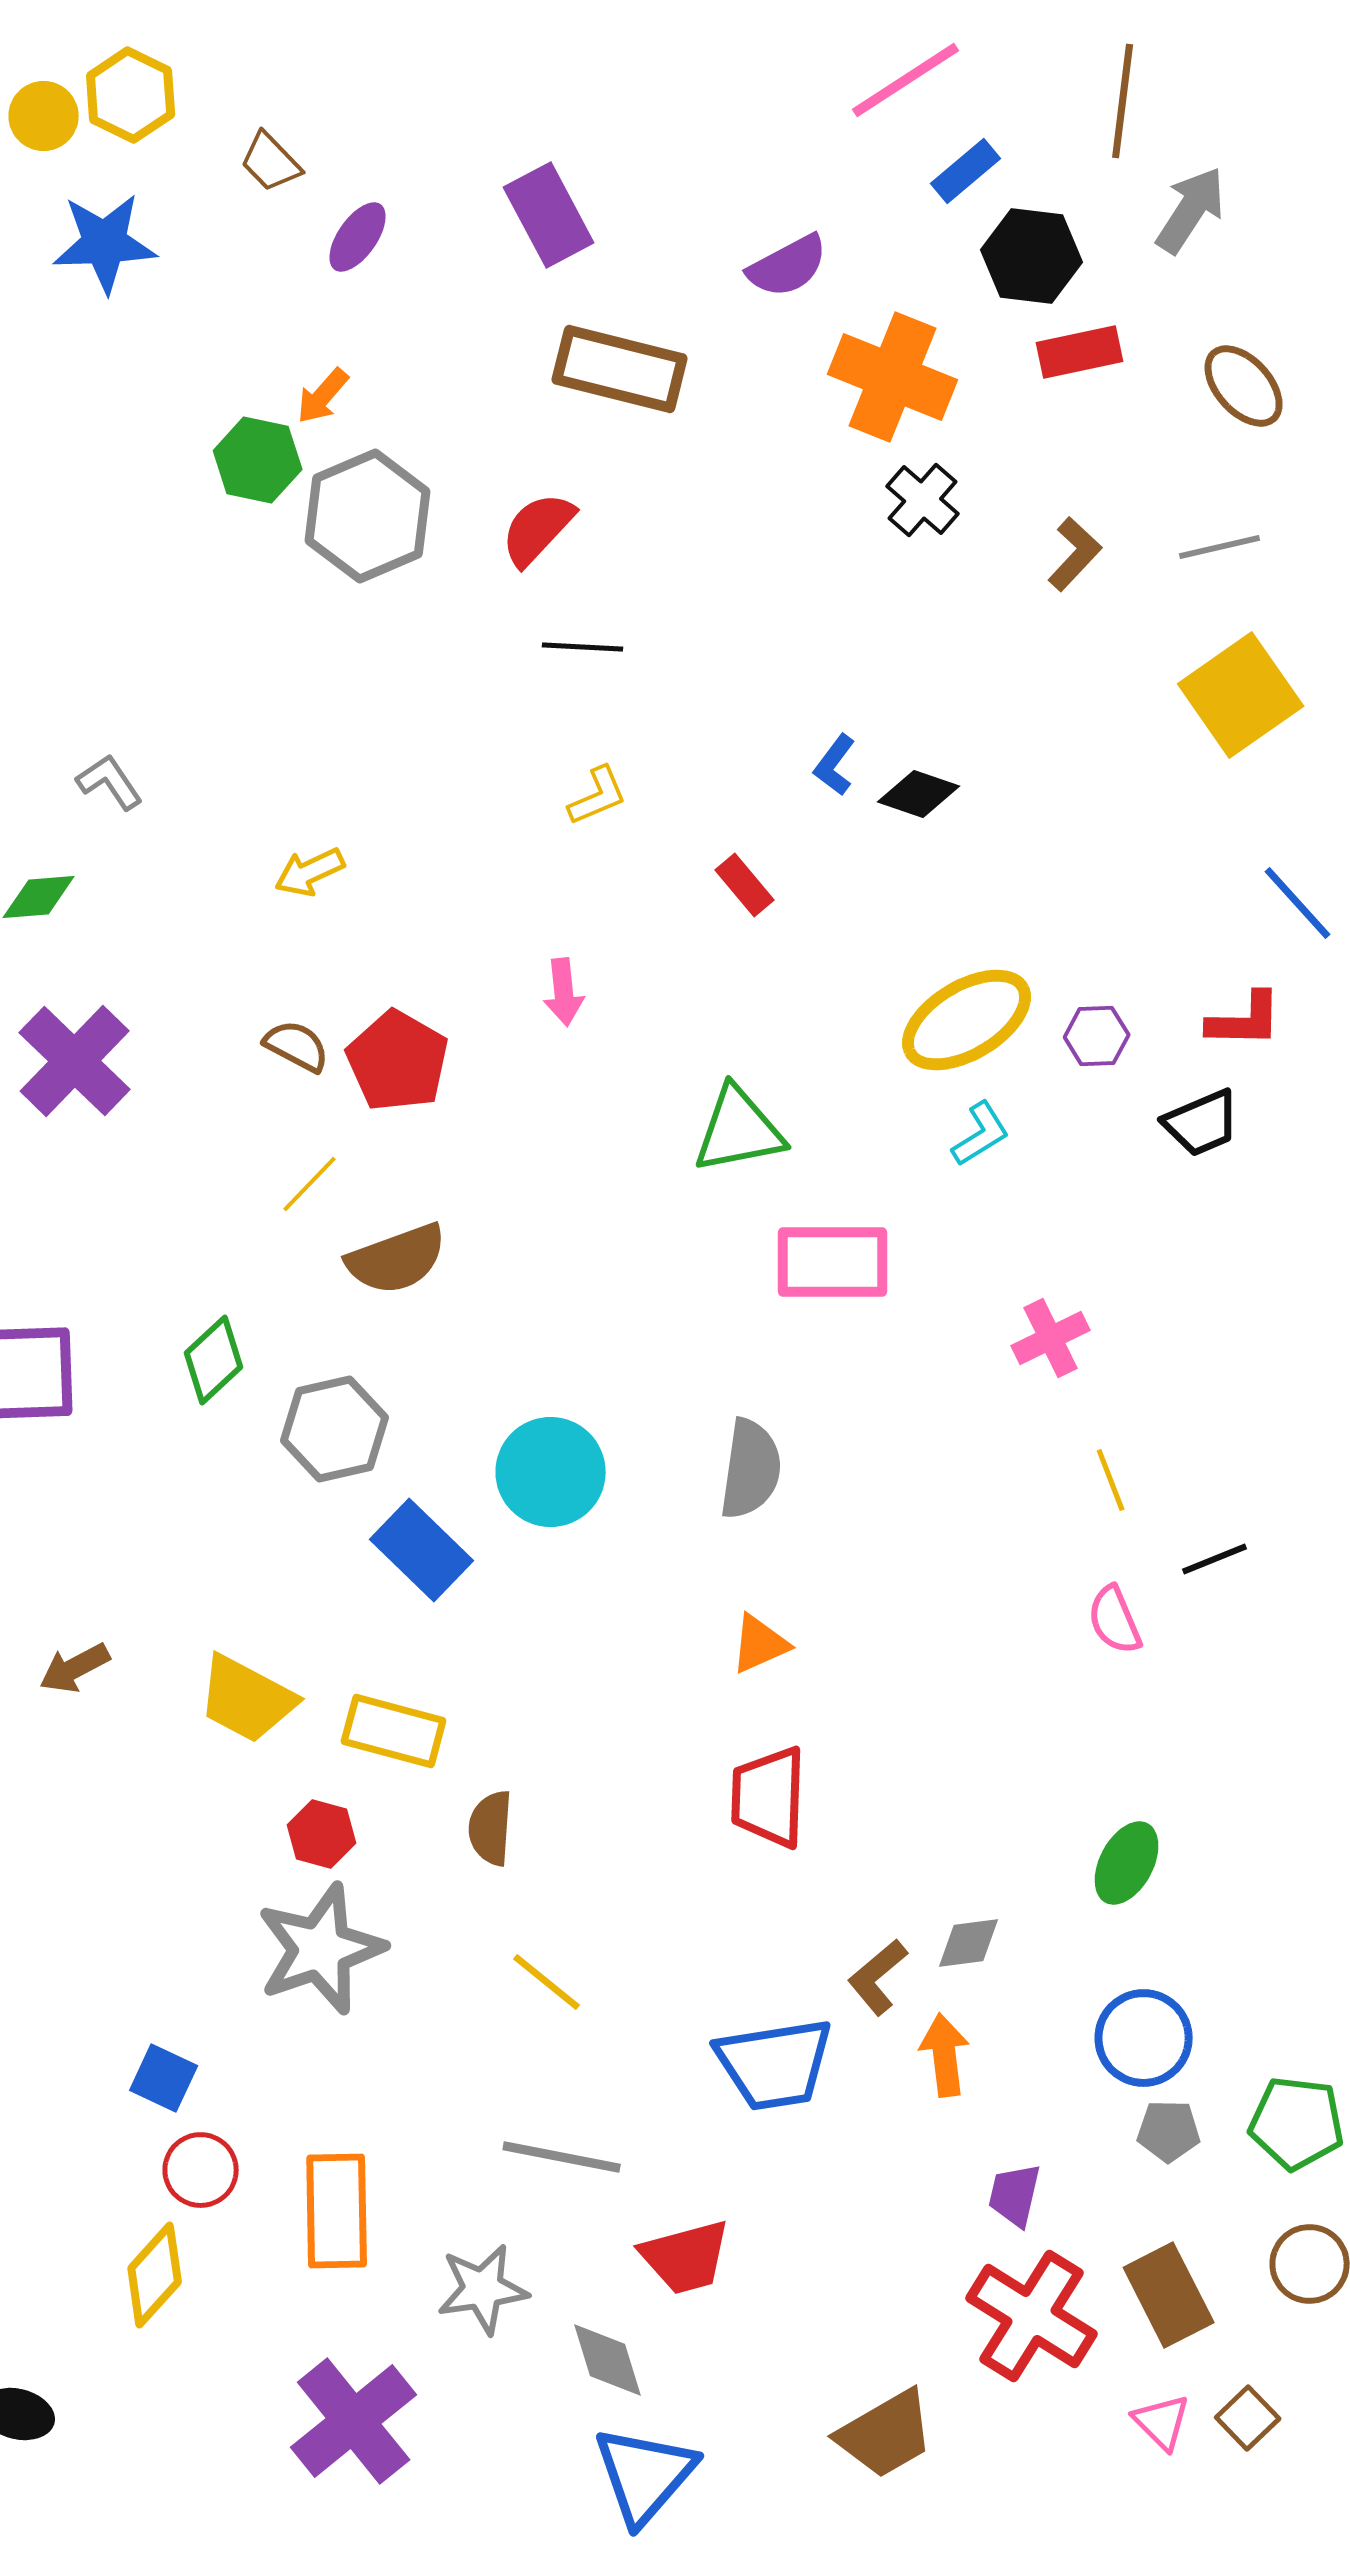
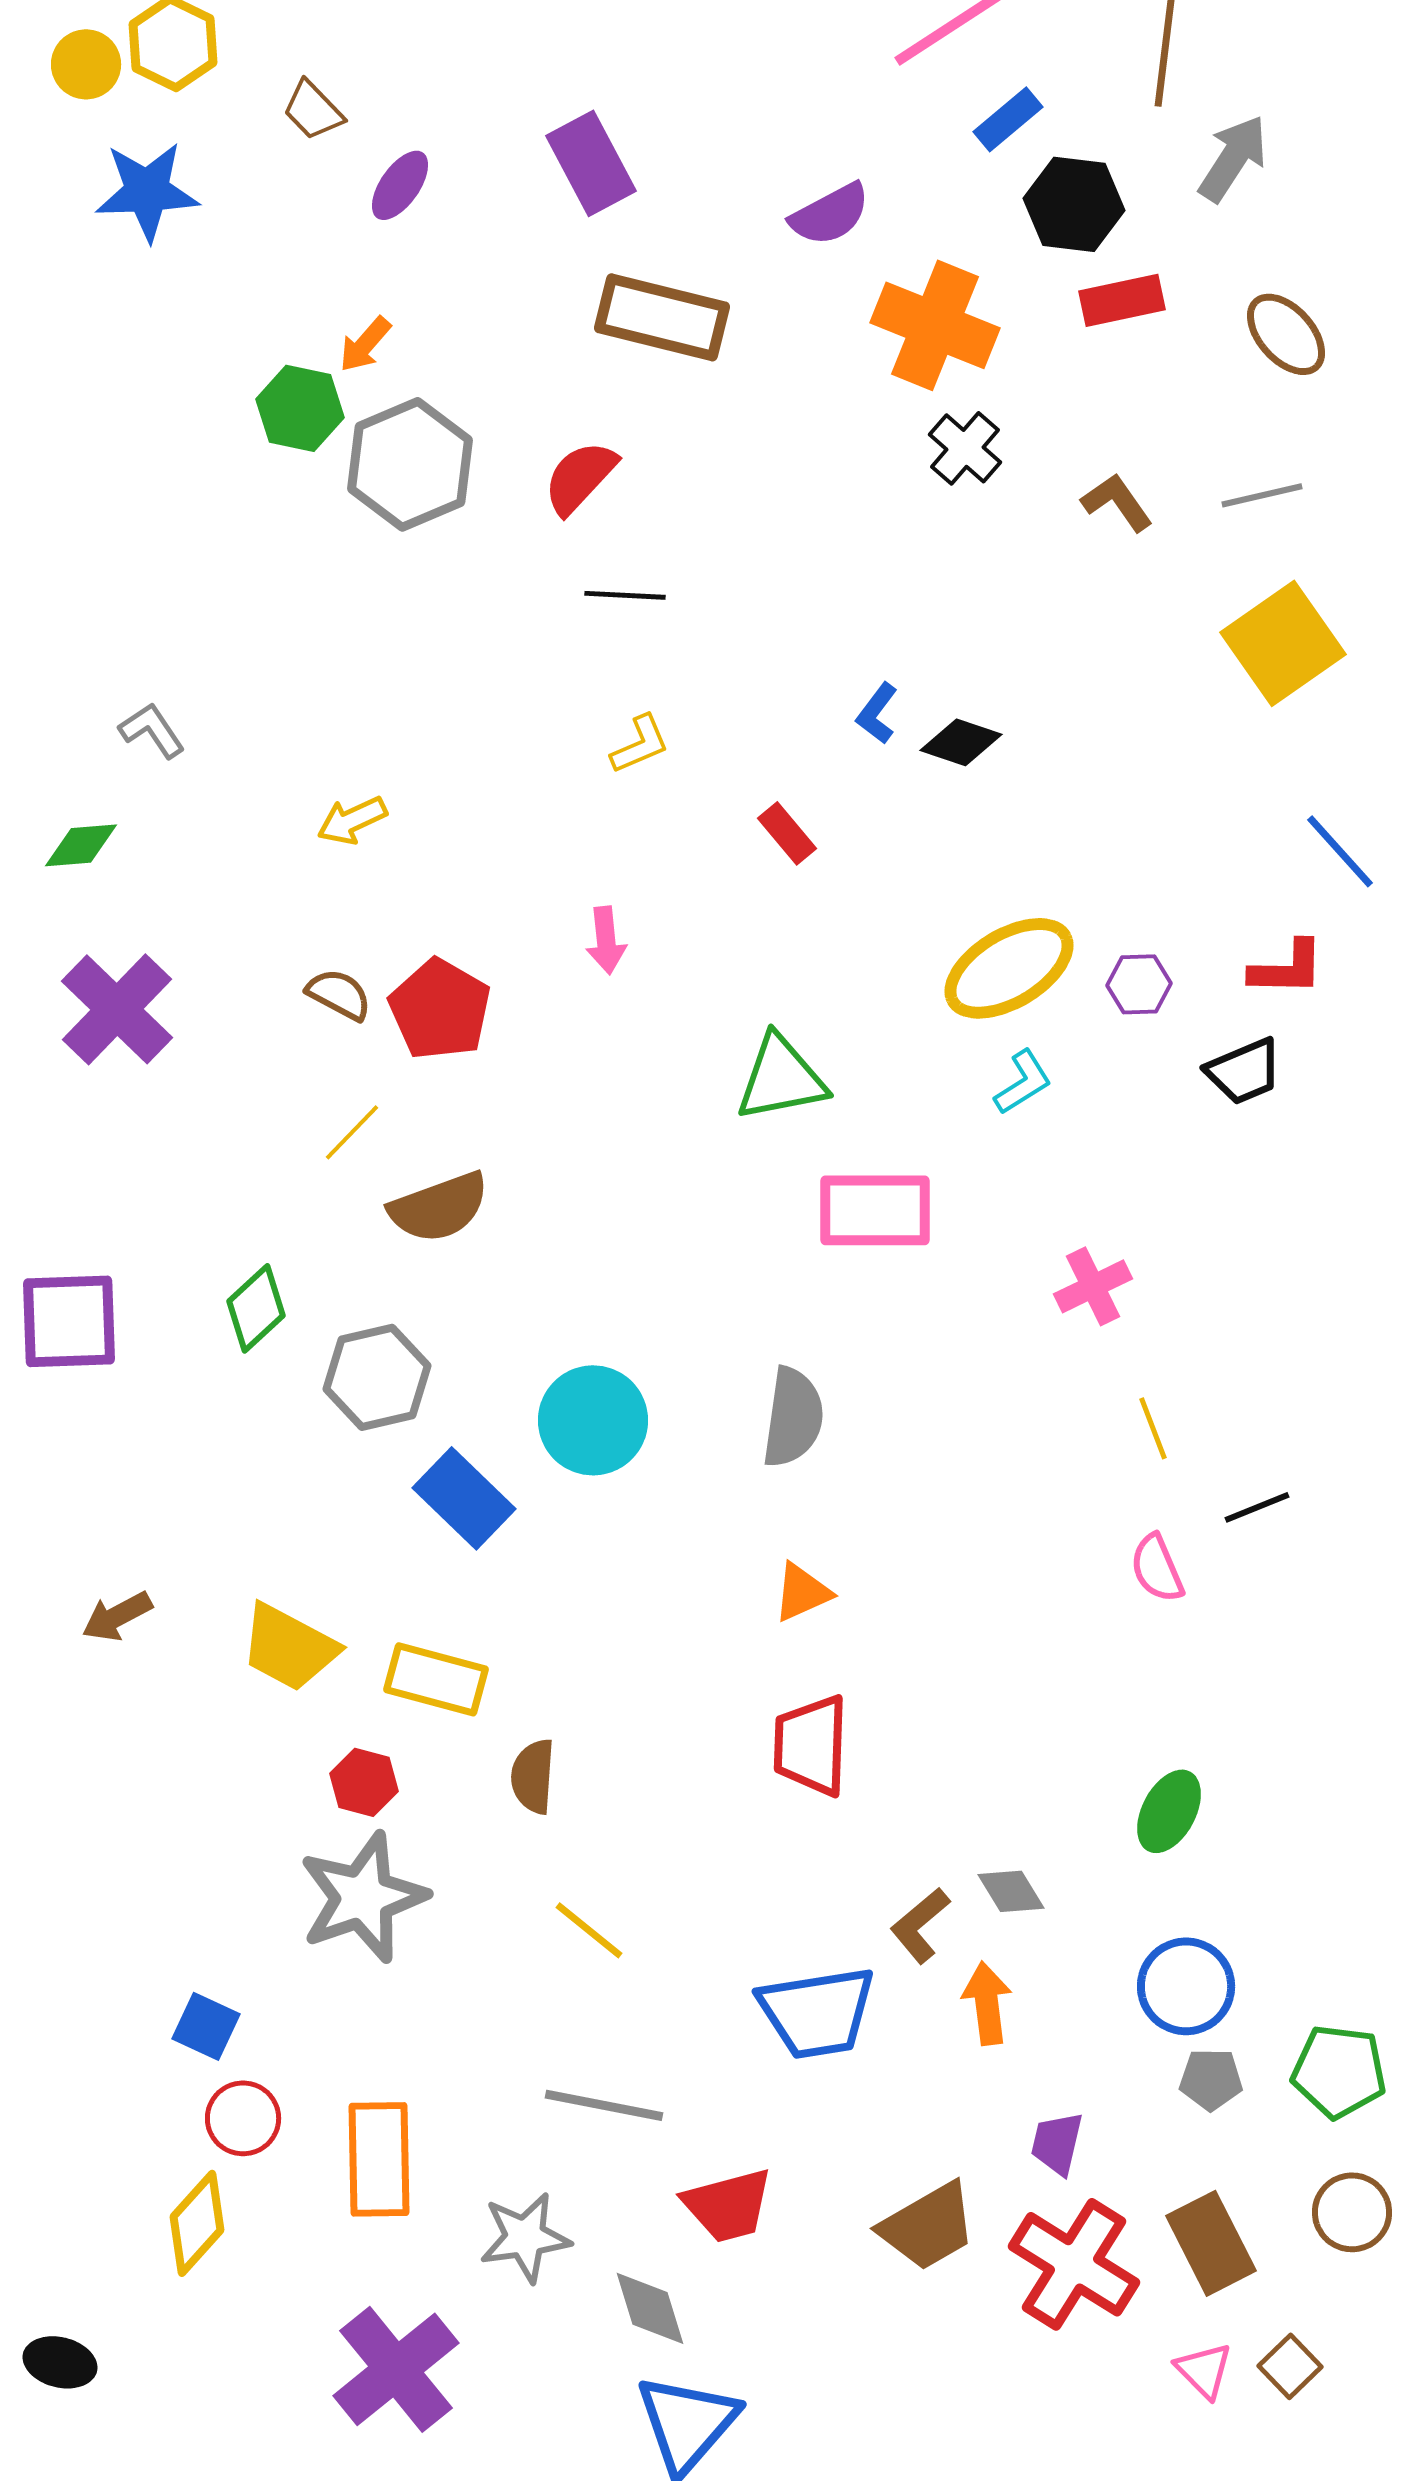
brown L-shape: (1075, 554) -> (1117, 502), turned -78
gray diamond: (969, 1943) -> (1011, 1891), turned 66
brown trapezoid: (886, 2434) -> (928, 2226), moved

